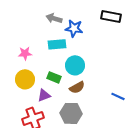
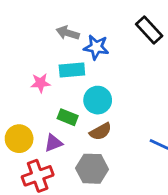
black rectangle: (111, 16) -> (149, 30), turned 36
pink star: (25, 53) -> (40, 83), moved
yellow circle: (25, 79) -> (19, 139), moved

